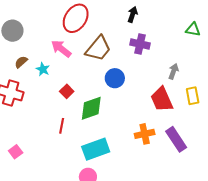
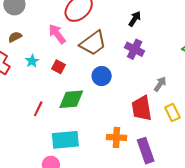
cyan star: (43, 69) -> (32, 61), moved
red square: (67, 91) -> (59, 67), moved, turned -32
yellow rectangle: (193, 96) -> (172, 112), turned -30

